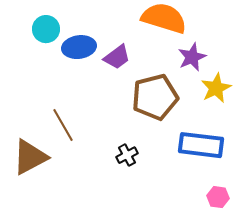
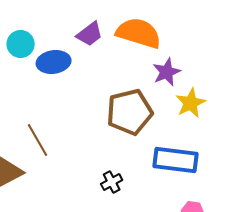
purple trapezoid: (117, 57) -> (90, 34), moved
black cross: (127, 155) -> (112, 182), moved

